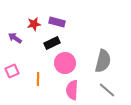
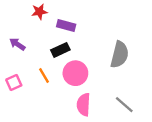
red star: (34, 24) -> (39, 12), moved
gray semicircle: (103, 61) -> (120, 55), moved
orange line: (38, 79) -> (44, 76), moved, turned -32

